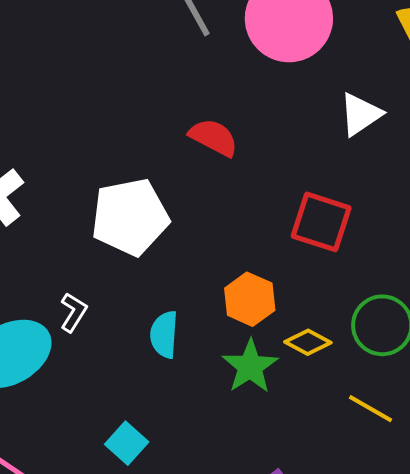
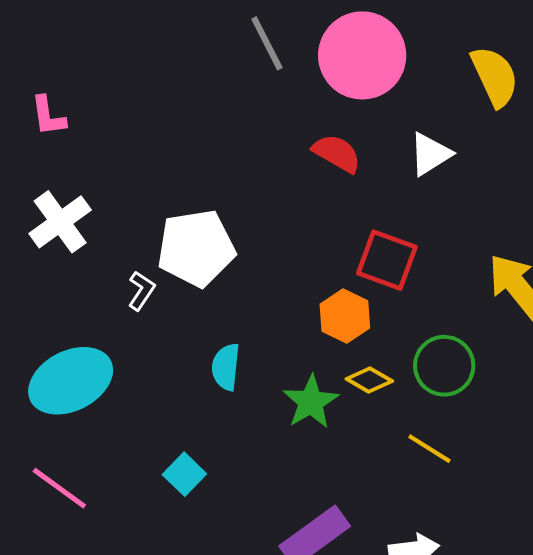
red semicircle: (214, 137) -> (337, 153), moved
orange hexagon: (250, 299) -> (345, 316), moved
white L-shape: (73, 312) -> (141, 291), moved

